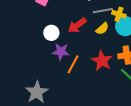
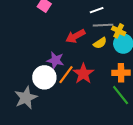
white circle: (51, 33) -> (44, 77), moved, size x1.5
red star: (102, 61) -> (83, 74), moved

